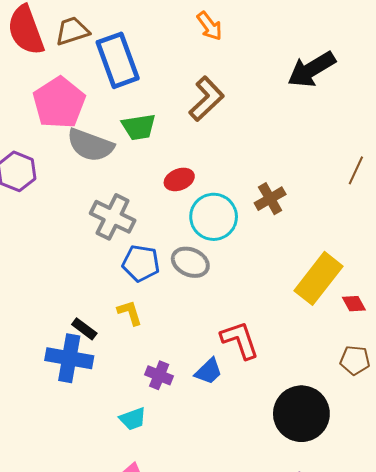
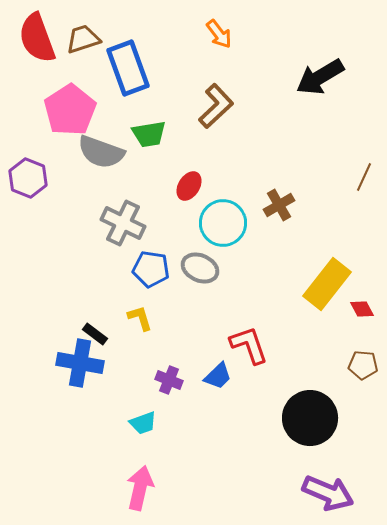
red ellipse: (179, 179) -> (189, 186), turned -36

